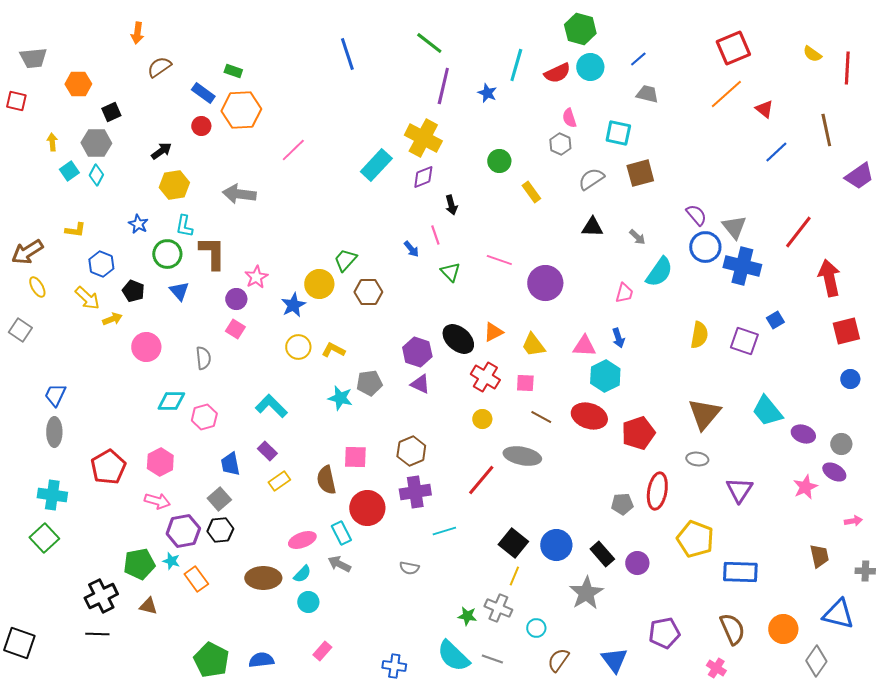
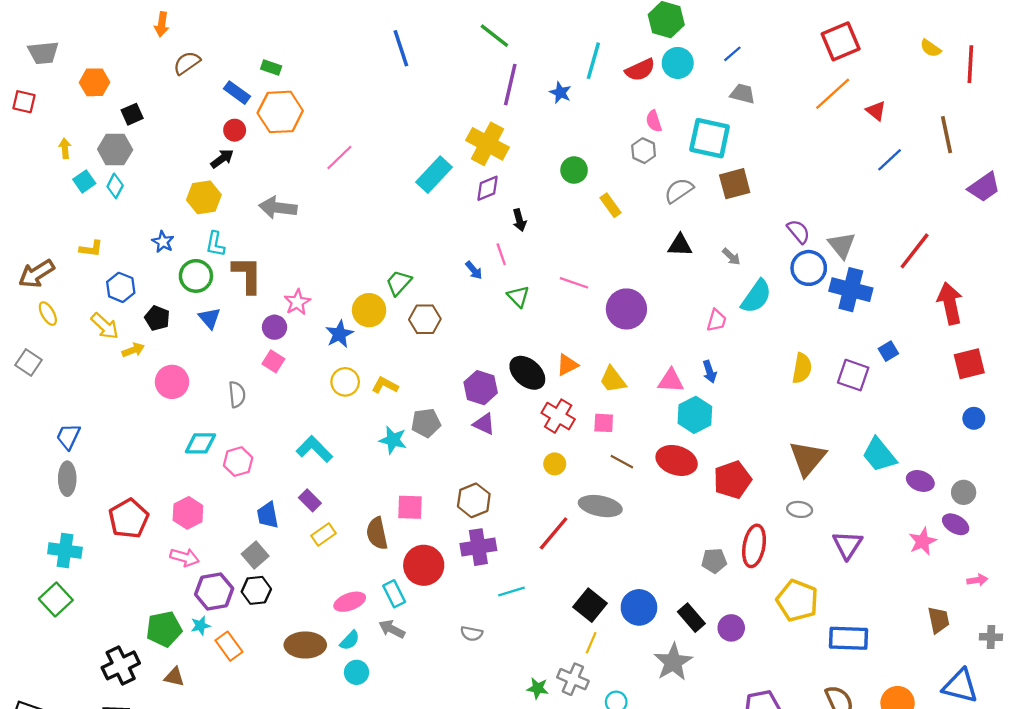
cyan square: (618, 133) -> (710, 138), size x1.4
black arrow: (161, 151) -> (222, 159), moved
cyan star: (171, 561) -> (200, 626), turned -30

